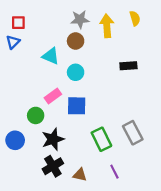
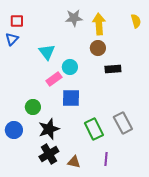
yellow semicircle: (135, 18) -> (136, 21), moved
brown circle: (76, 41) -> (98, 48), moved
cyan triangle: (51, 56) -> (47, 52), turned 30
black rectangle: (128, 66) -> (113, 69), moved
pink rectangle: (53, 96) -> (54, 79), moved
purple line: (114, 172) -> (106, 159), turned 32

